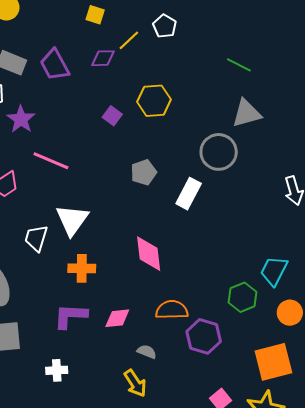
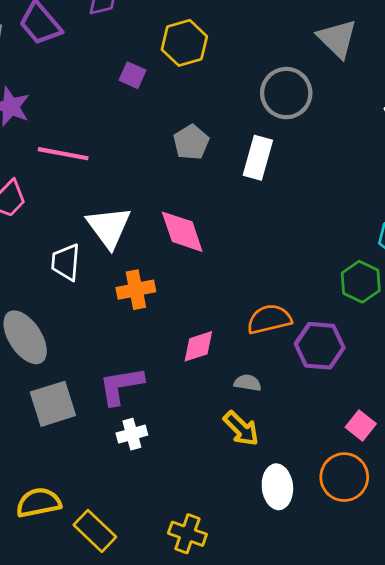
gray triangle: (247, 113) -> (337, 39), moved, turned -48
pink diamond: (149, 254) -> (182, 232), moved
purple L-shape: (70, 316) -> (121, 386), moved

